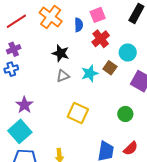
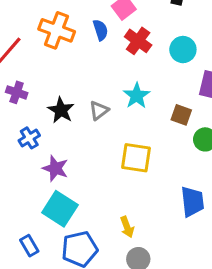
purple cross: (14, 49) -> (17, 92), turned -32
black star: (61, 53) -> (61, 110), moved, turned 30
brown square: (110, 68) -> (181, 115), moved
blue cross: (11, 69) -> (29, 138), moved

